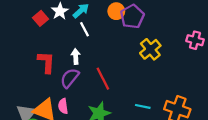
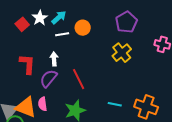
orange circle: (116, 11) -> (83, 28), moved
purple pentagon: (132, 17) -> (126, 22), moved
white line: (85, 29) -> (62, 34), turned -72

